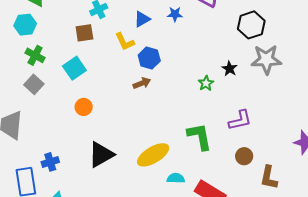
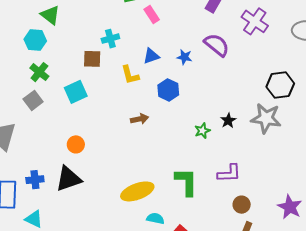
black hexagon: (251, 25) -> (280, 85), moved
blue hexagon: (149, 58) -> (168, 90), moved
orange circle: (84, 107) -> (76, 144), moved
black triangle: (101, 154) -> (68, 179), moved
brown circle: (244, 156) -> (242, 205), moved

